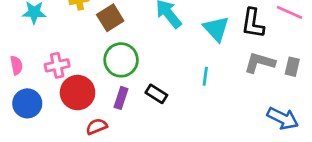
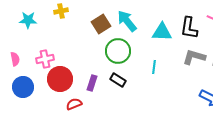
brown square: (110, 18) -> (101, 24), moved
cyan triangle: (216, 29) -> (162, 32), turned -45
green circle: (121, 60) -> (118, 51), moved

